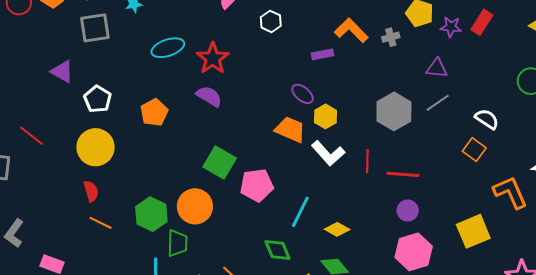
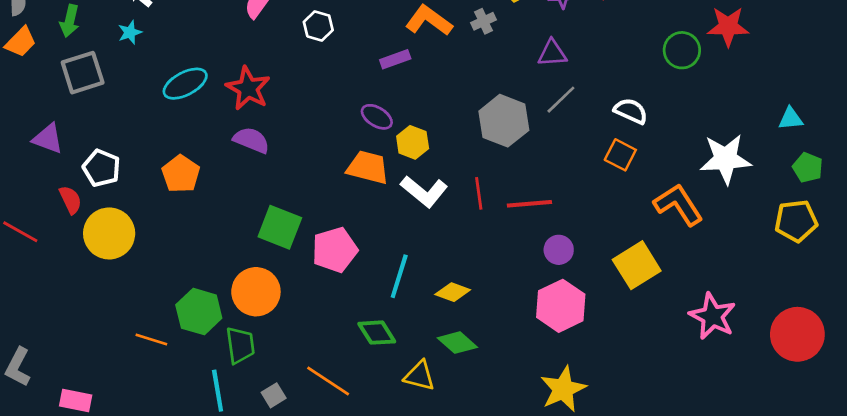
red semicircle: (91, 191) -> (70, 200), moved
purple circle: (408, 210) -> (559, 250), moved
orange line: (101, 223) -> (151, 339), moved

